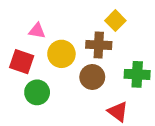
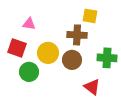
yellow square: (115, 21) -> (90, 16), turned -35
yellow circle: (61, 54) -> (48, 53), moved

